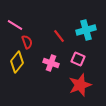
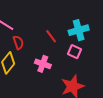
pink square: (78, 59) -> (75, 52), moved

